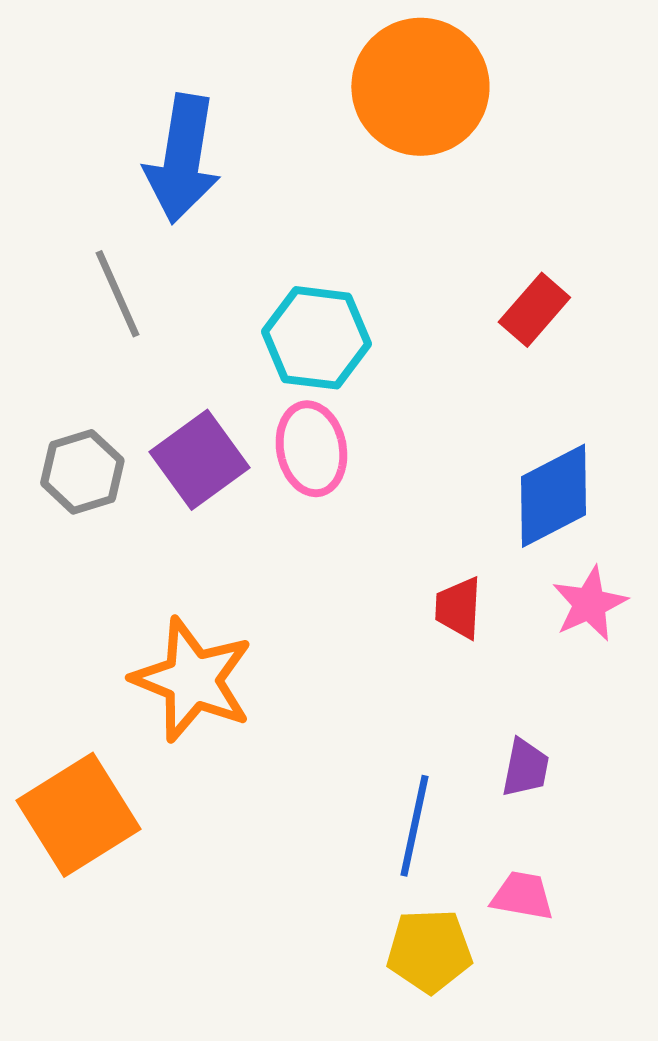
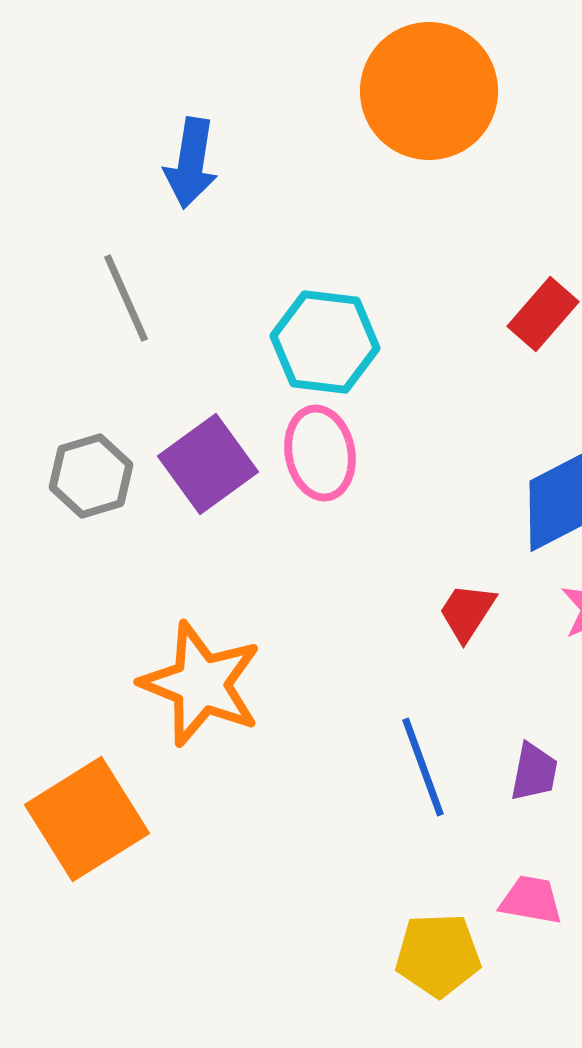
blue arrow: (182, 159) -> (191, 163), size x0.7
red trapezoid: (458, 608) -> (467, 612), turned 30
blue line: (414, 826) -> (423, 767), moved, turned -32

